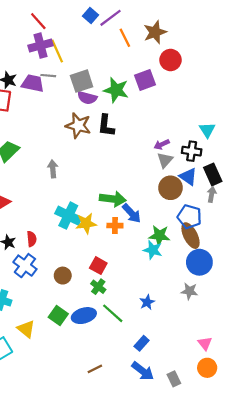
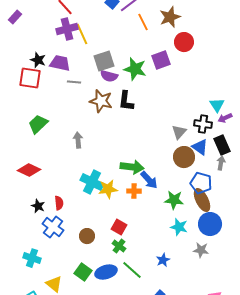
gray line: (48, 76) -> (74, 82), moved
purple arrow: (162, 144) -> (225, 118), moved
cyan star: (153, 250) -> (179, 227), moved

